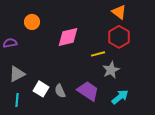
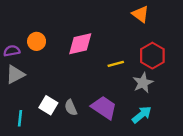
orange circle: (32, 22) -> (37, 41), moved
red hexagon: (119, 37) -> (152, 56), moved
gray star: (111, 70) -> (143, 83), moved
gray triangle: (17, 74) -> (15, 74), moved

